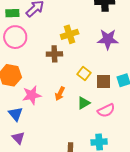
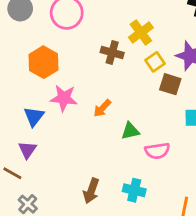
yellow cross: (70, 34) -> (141, 33), turned -36
yellow square: (84, 74) -> (155, 62), moved
brown square: (103, 82) -> (170, 84), moved

